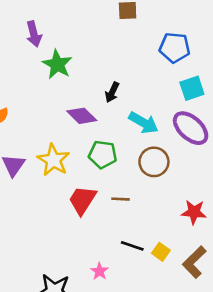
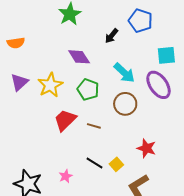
blue pentagon: (175, 48) -> (140, 21), moved
black arrow: (112, 92) -> (111, 36), moved
yellow square: (161, 252) -> (116, 164), moved

